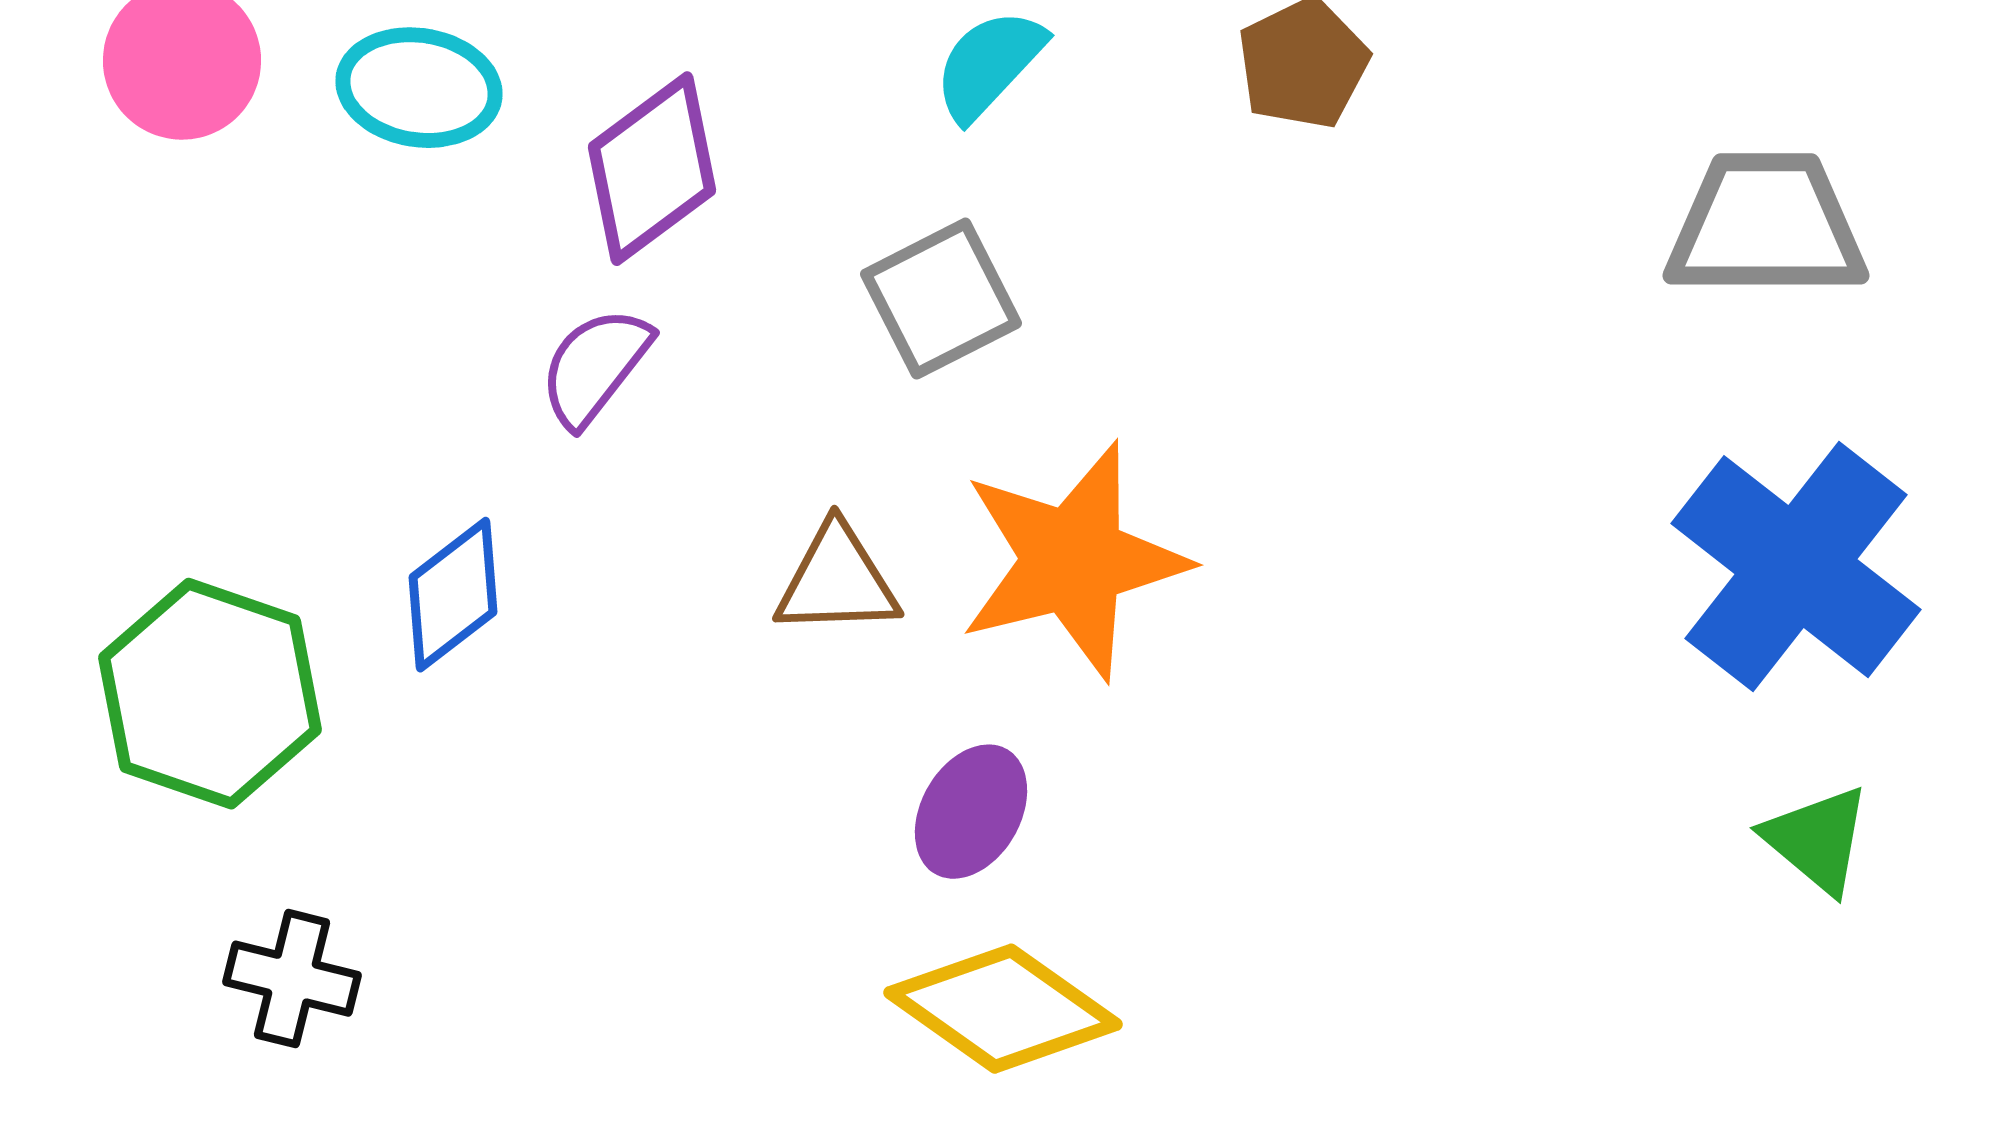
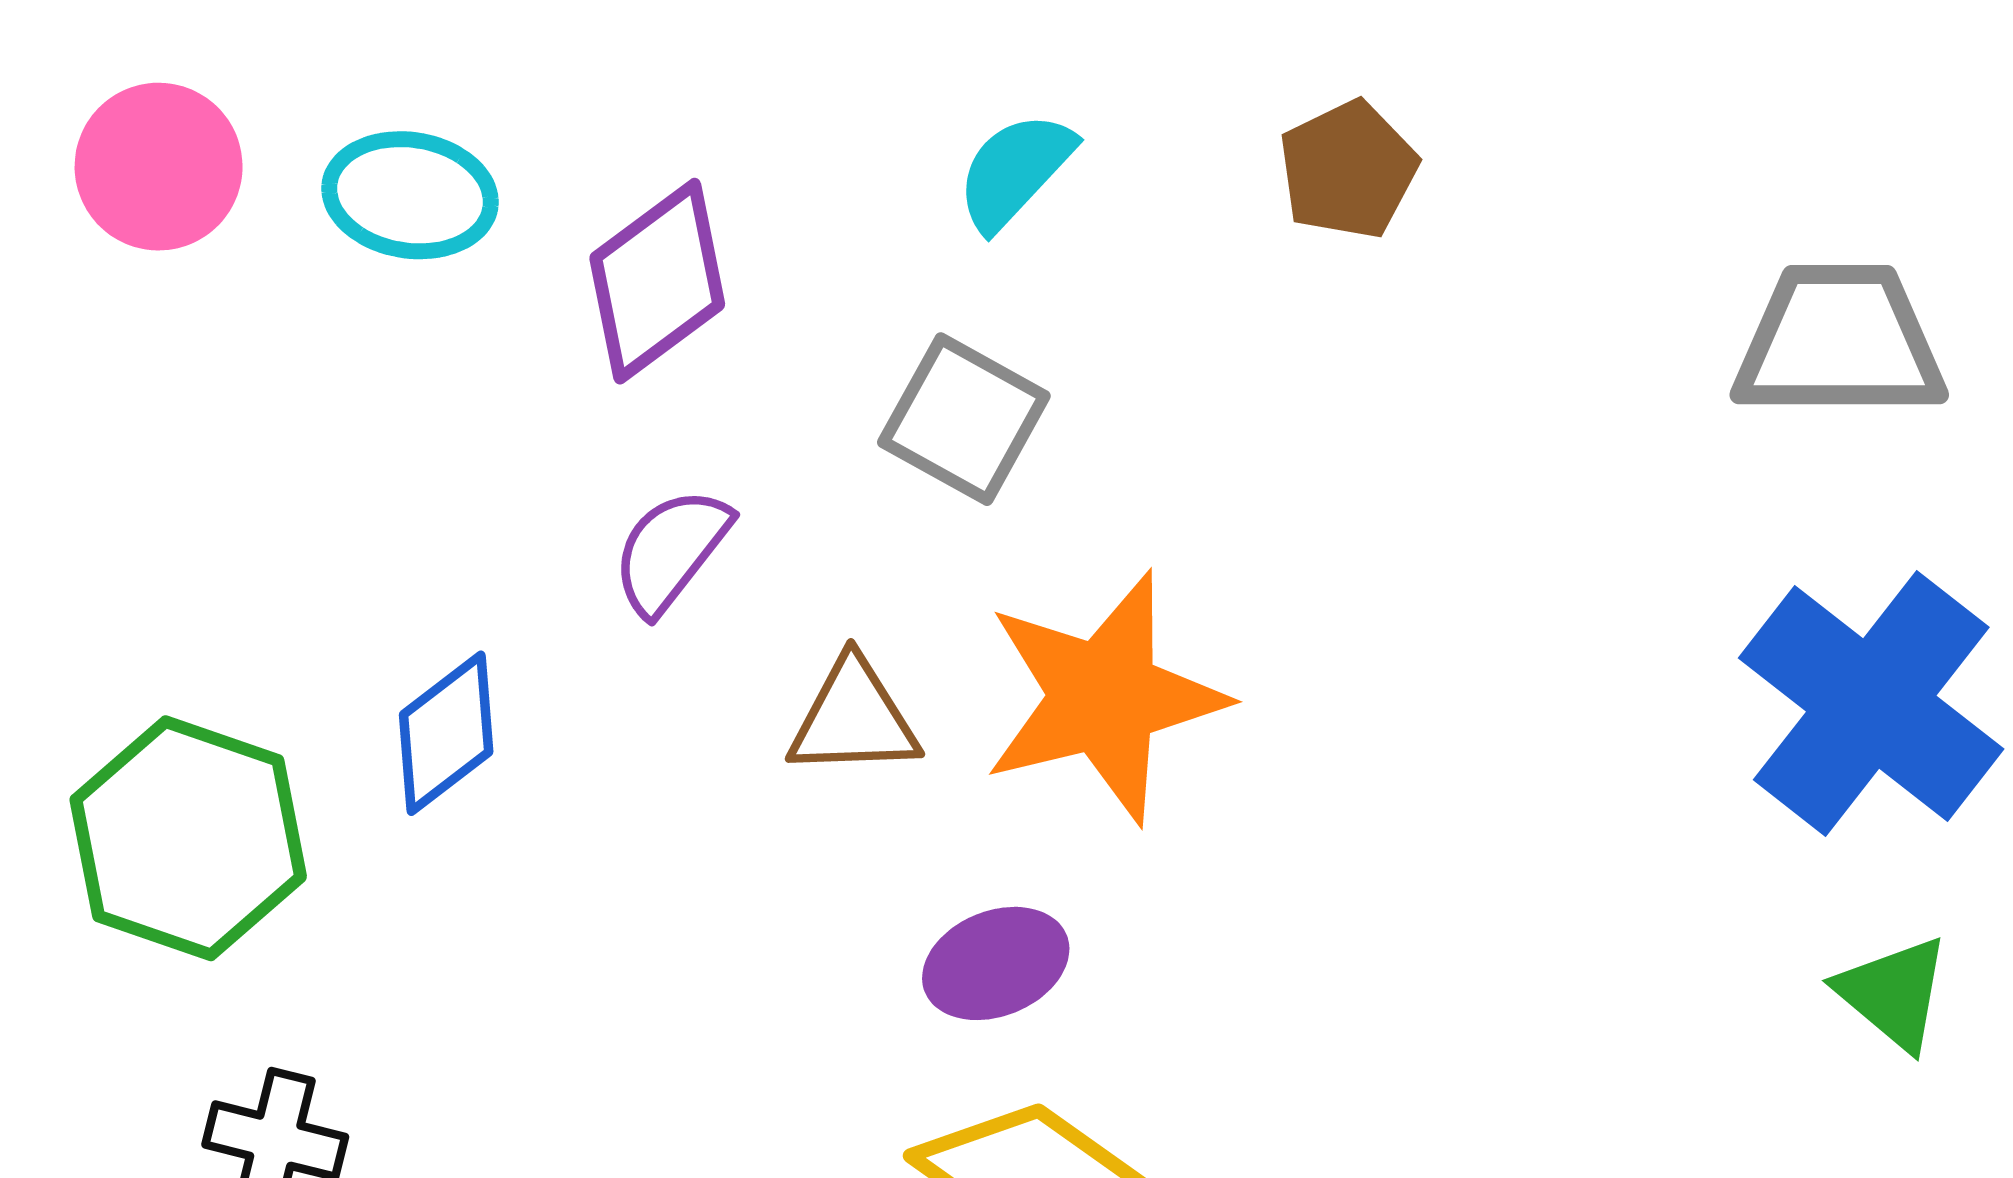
gray square: (941, 299) -> (964, 419), turned -34
purple semicircle: (595, 367) -> (671, 551), moved
purple ellipse: (971, 812) -> (996, 963), turned 38

